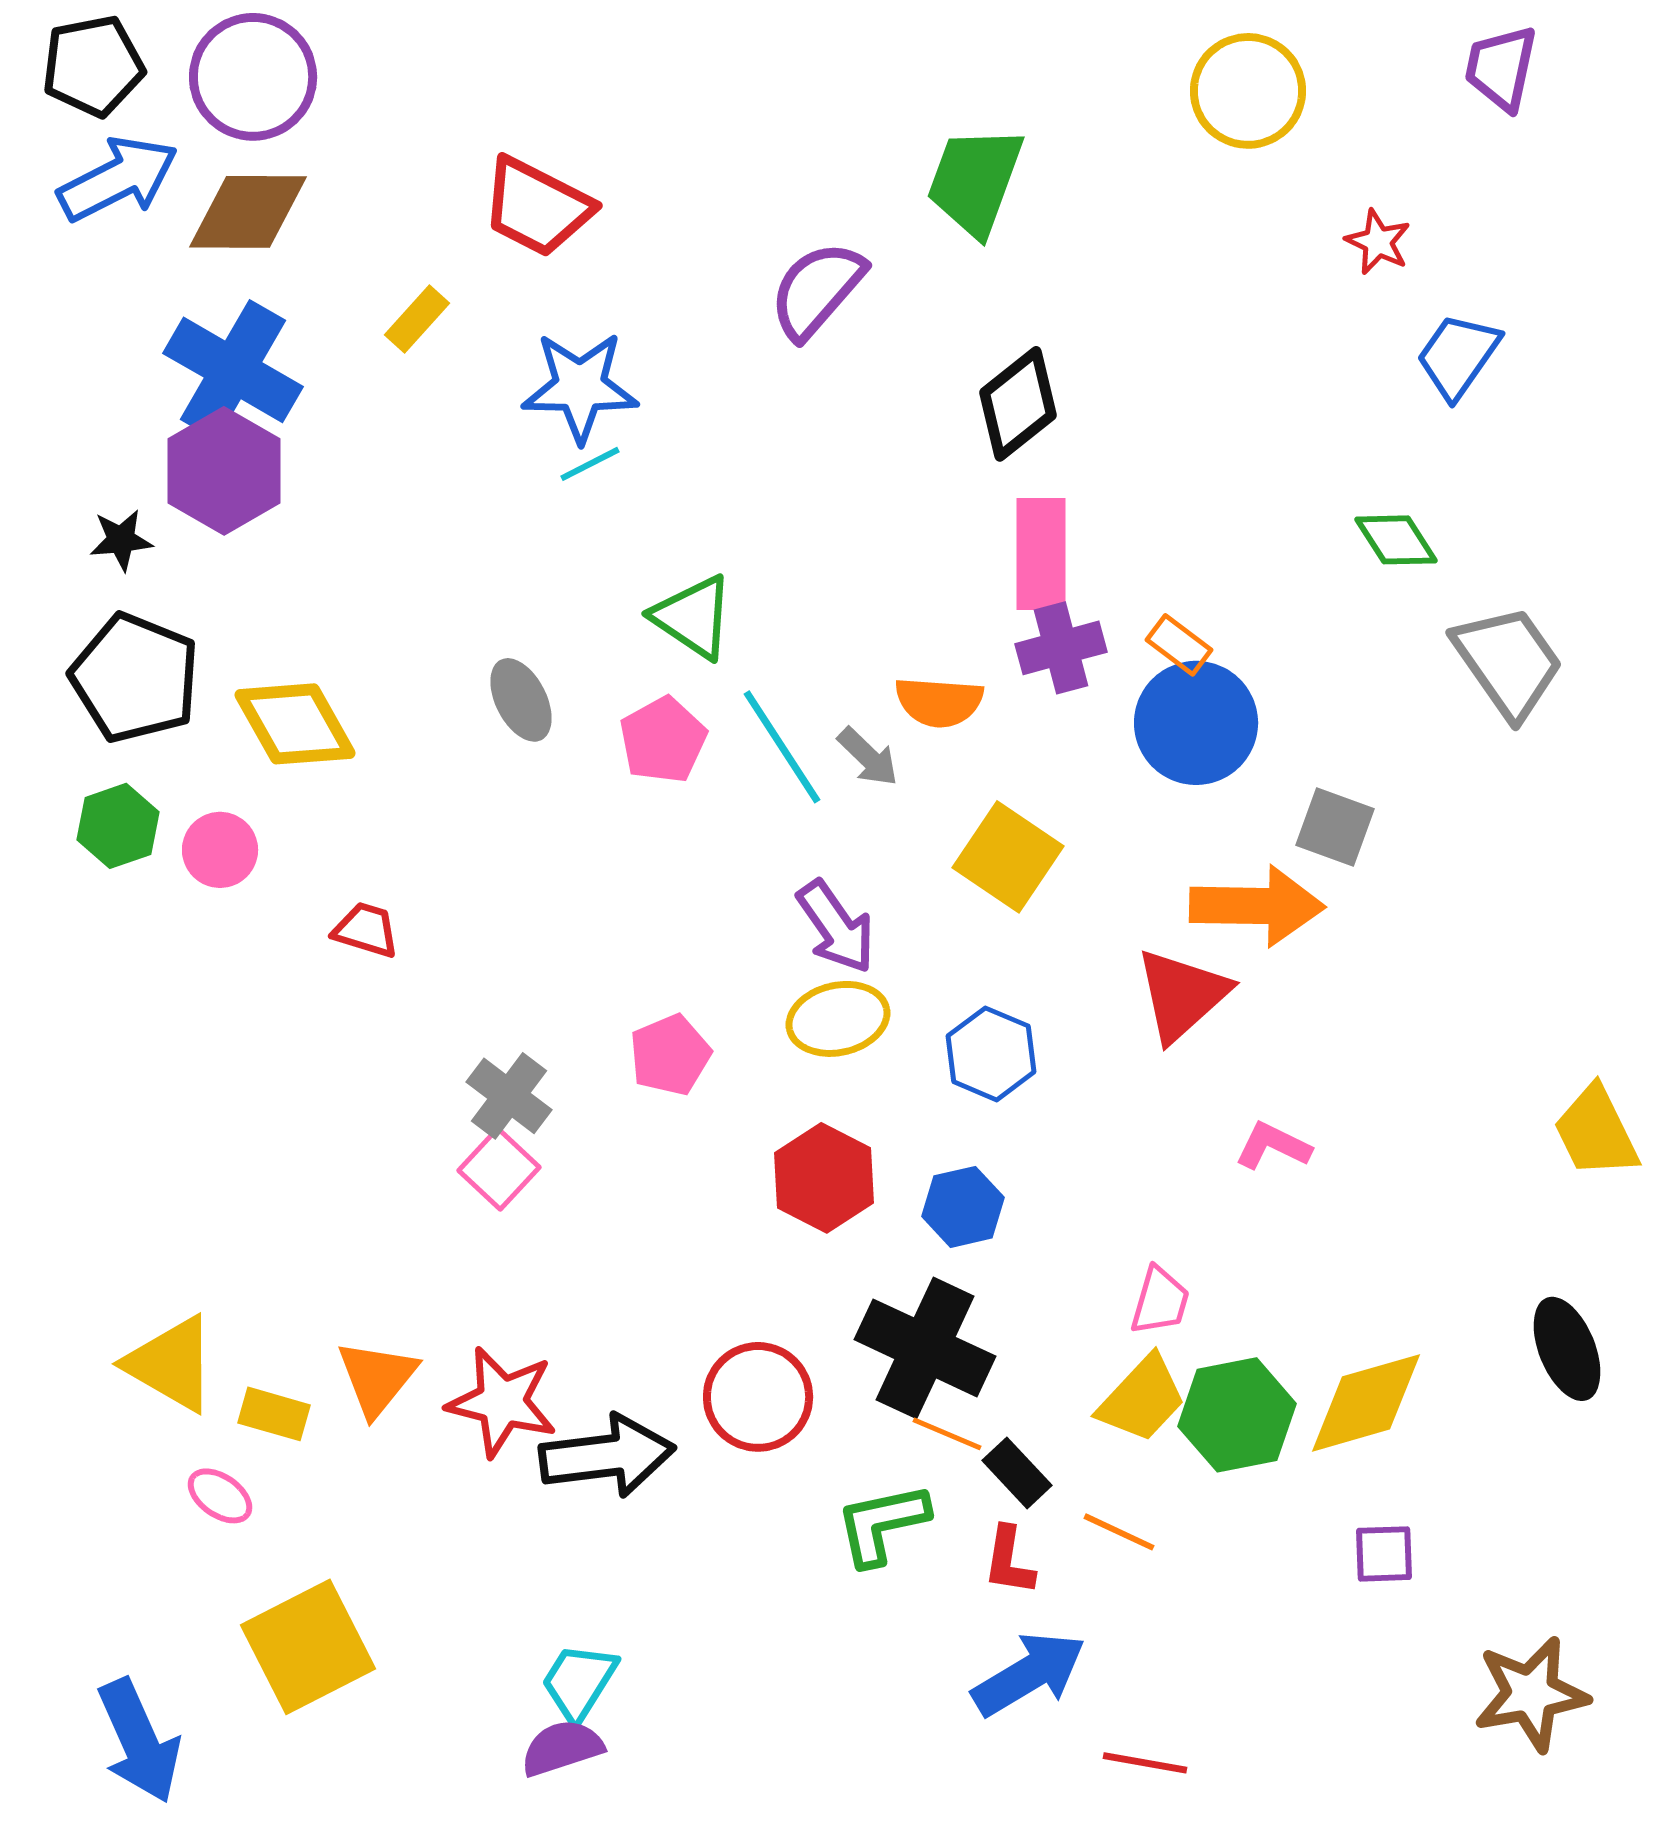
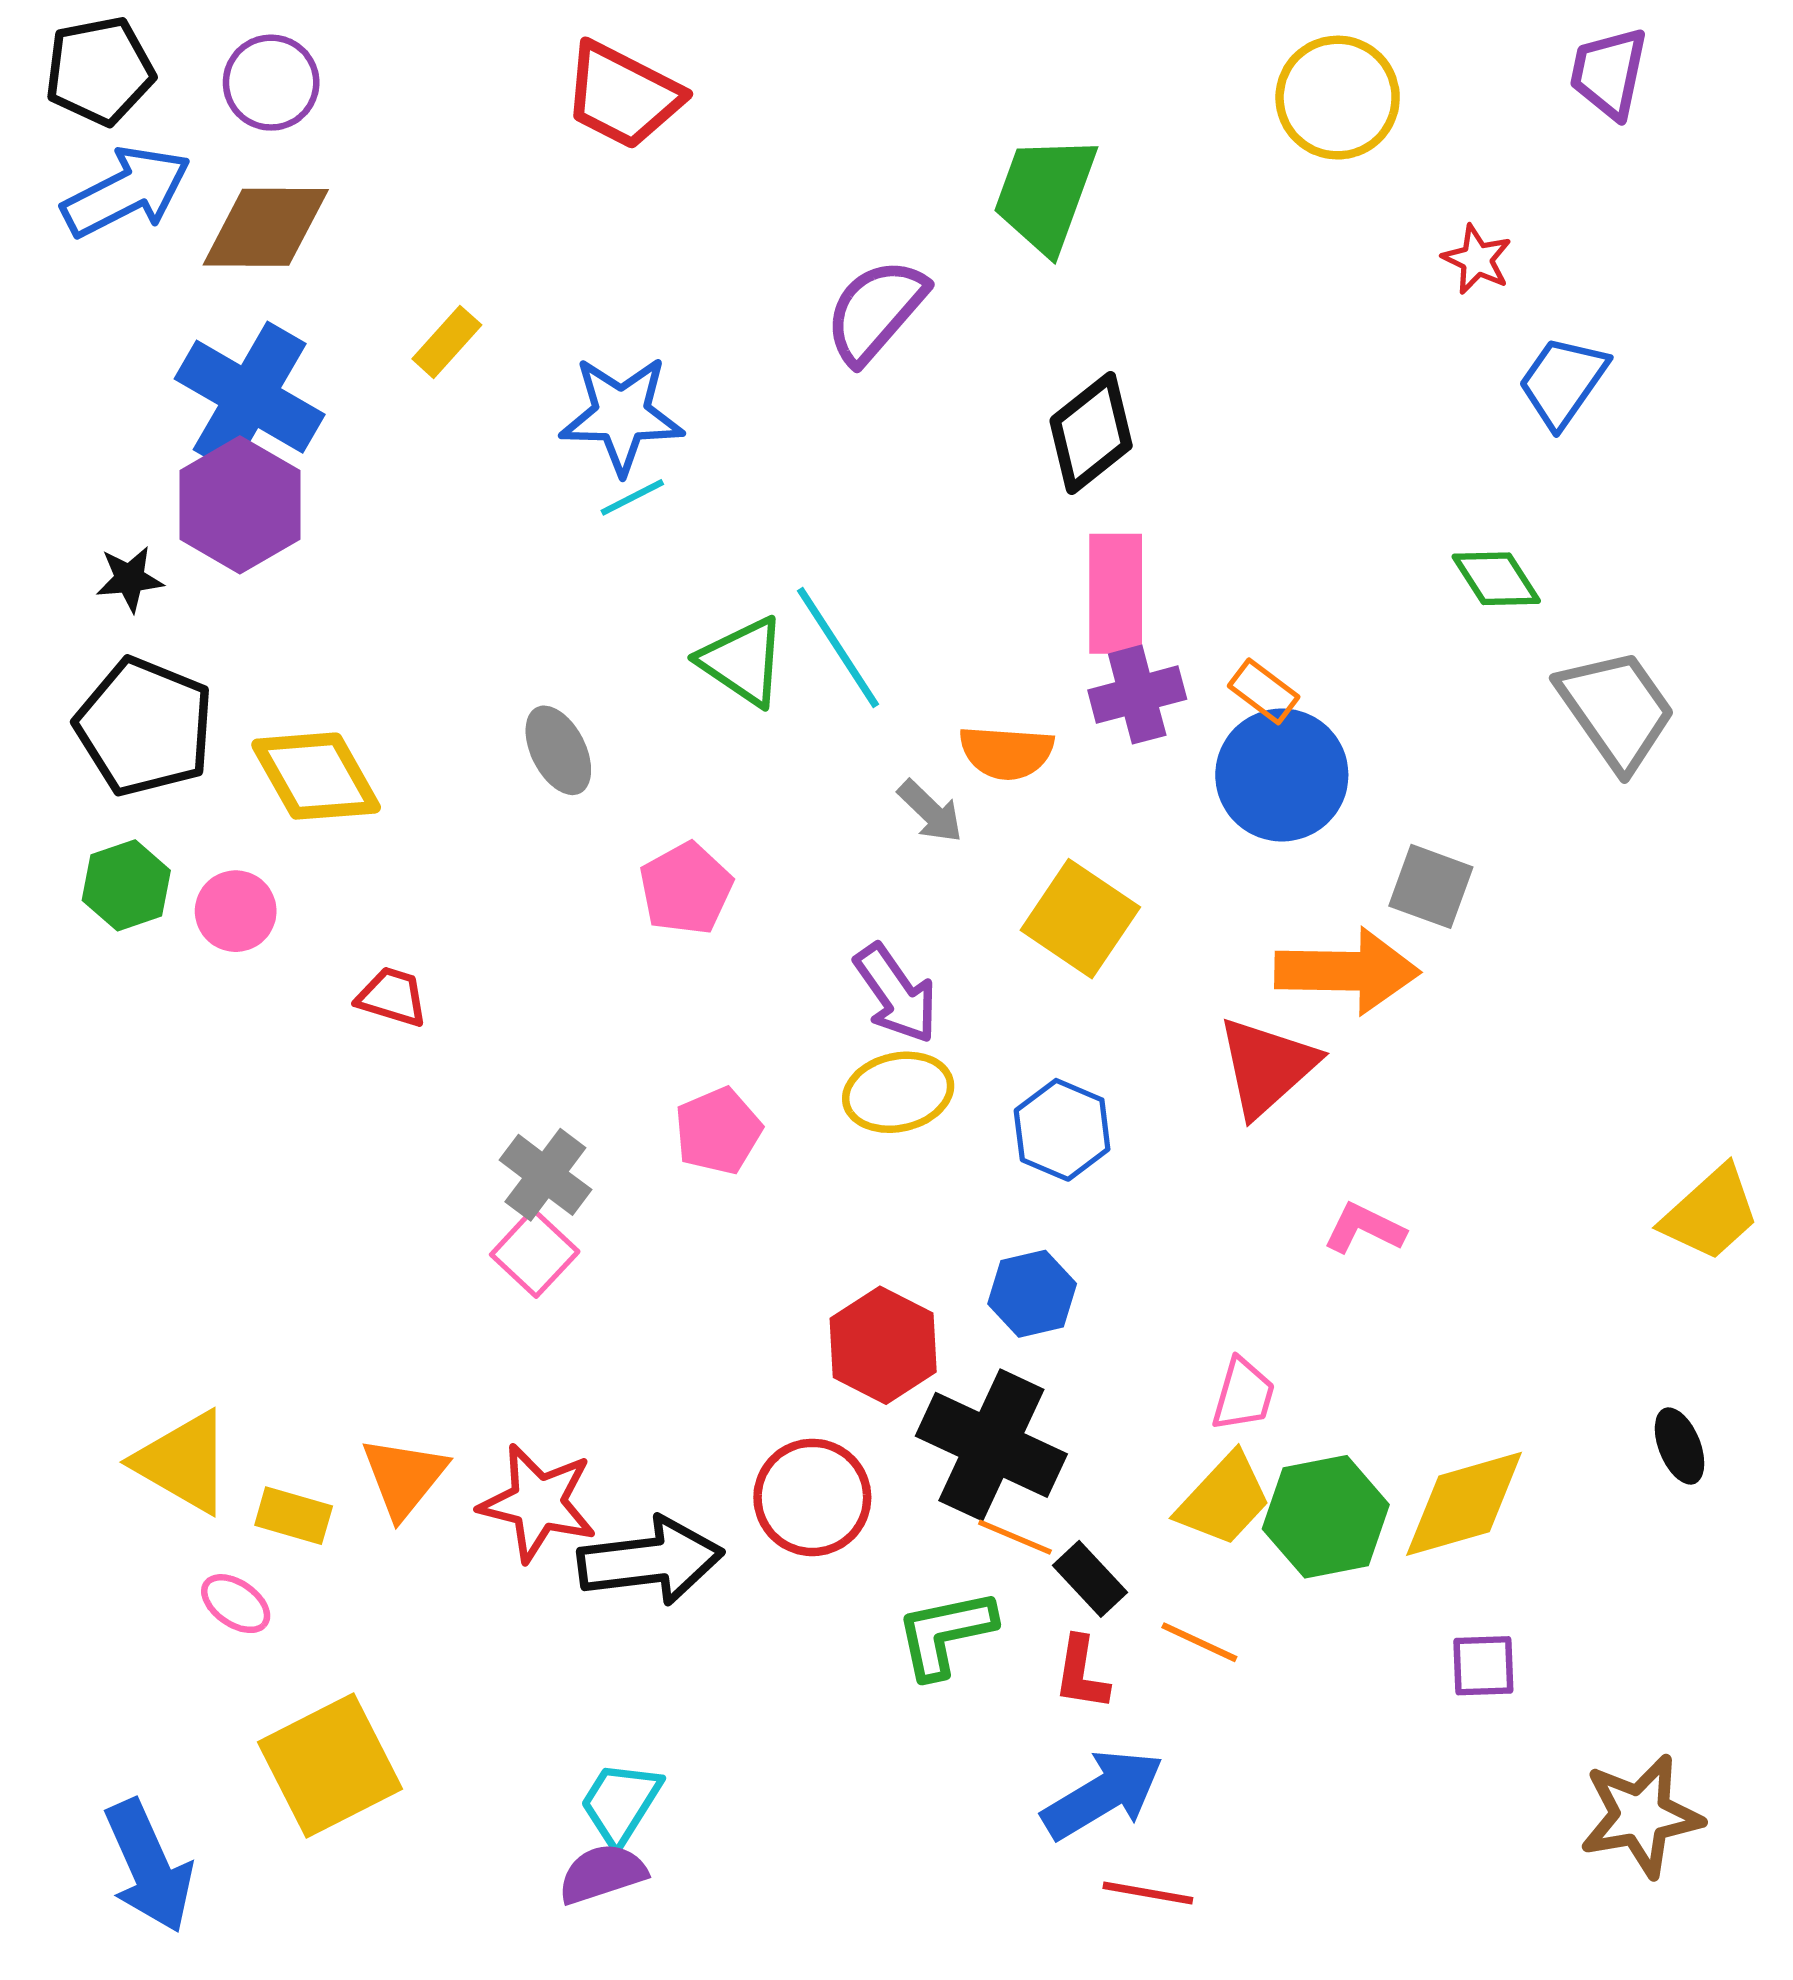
purple circle: (253, 77) -> (271, 83), size x0.7
red trapezoid: (537, 207) -> (623, 95), moved
pink pentagon: (663, 740) -> (686, 889), moved
cyan line: (782, 747) -> (838, 647), moved
yellow trapezoid: (1596, 1132) -> (1711, 1213), turned -106
red hexagon: (824, 1178) -> (883, 1345), moved
black ellipse: (1567, 1349) -> (1680, 1446), size x0.7
red line: (1145, 1763) -> (1148, 1893), moved

